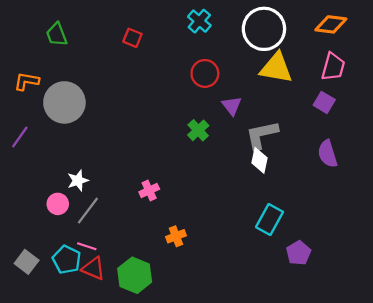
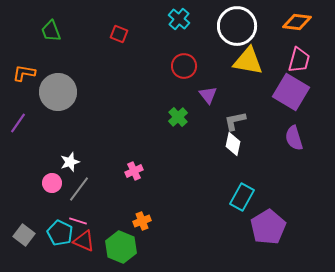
purple square: (324, 102) -> (291, 92), size x1.8
gray L-shape: (262, 135) -> (235, 121), size x0.7
orange cross: (176, 236) -> (142, 221), moved
purple pentagon: (299, 253) -> (268, 227), size x1.6

